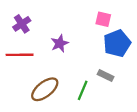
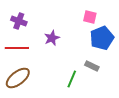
purple cross: (22, 24) -> (19, 21), turned -35
brown ellipse: (45, 89) -> (18, 78), moved

